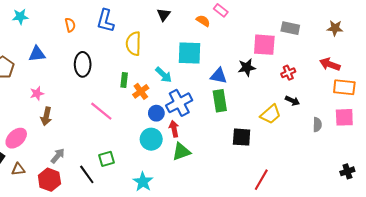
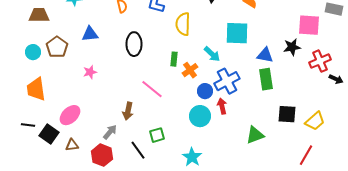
red cross: (288, 73) -> (320, 61), moved, size x1.5
yellow trapezoid: (271, 114) -> (315, 121), moved
brown arrow: (46, 116) -> (128, 111), moved
green triangle: (181, 152) -> (255, 135), moved

